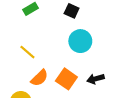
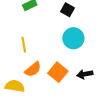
yellow line: (27, 52) -> (24, 45), turned 35

